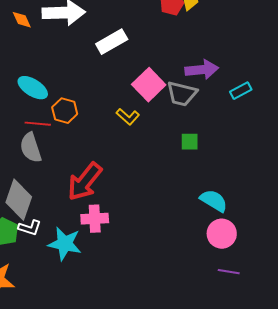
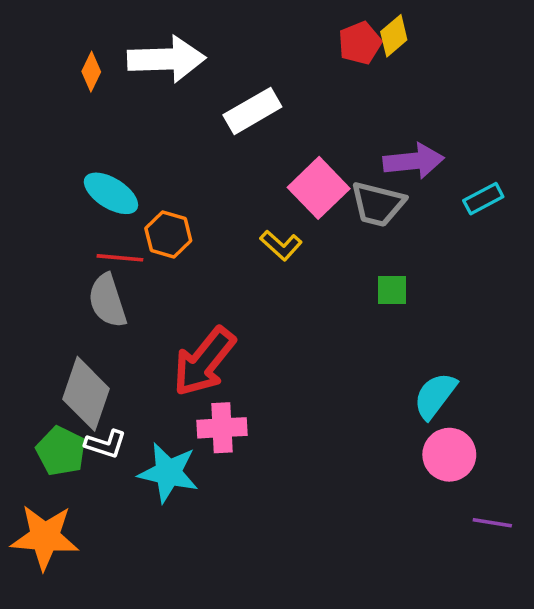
orange diamond: (22, 20) -> (91, 72), turned 50
cyan semicircle: (214, 201) -> (435, 396), turned -84
purple line: (229, 272) -> (492, 523), moved

